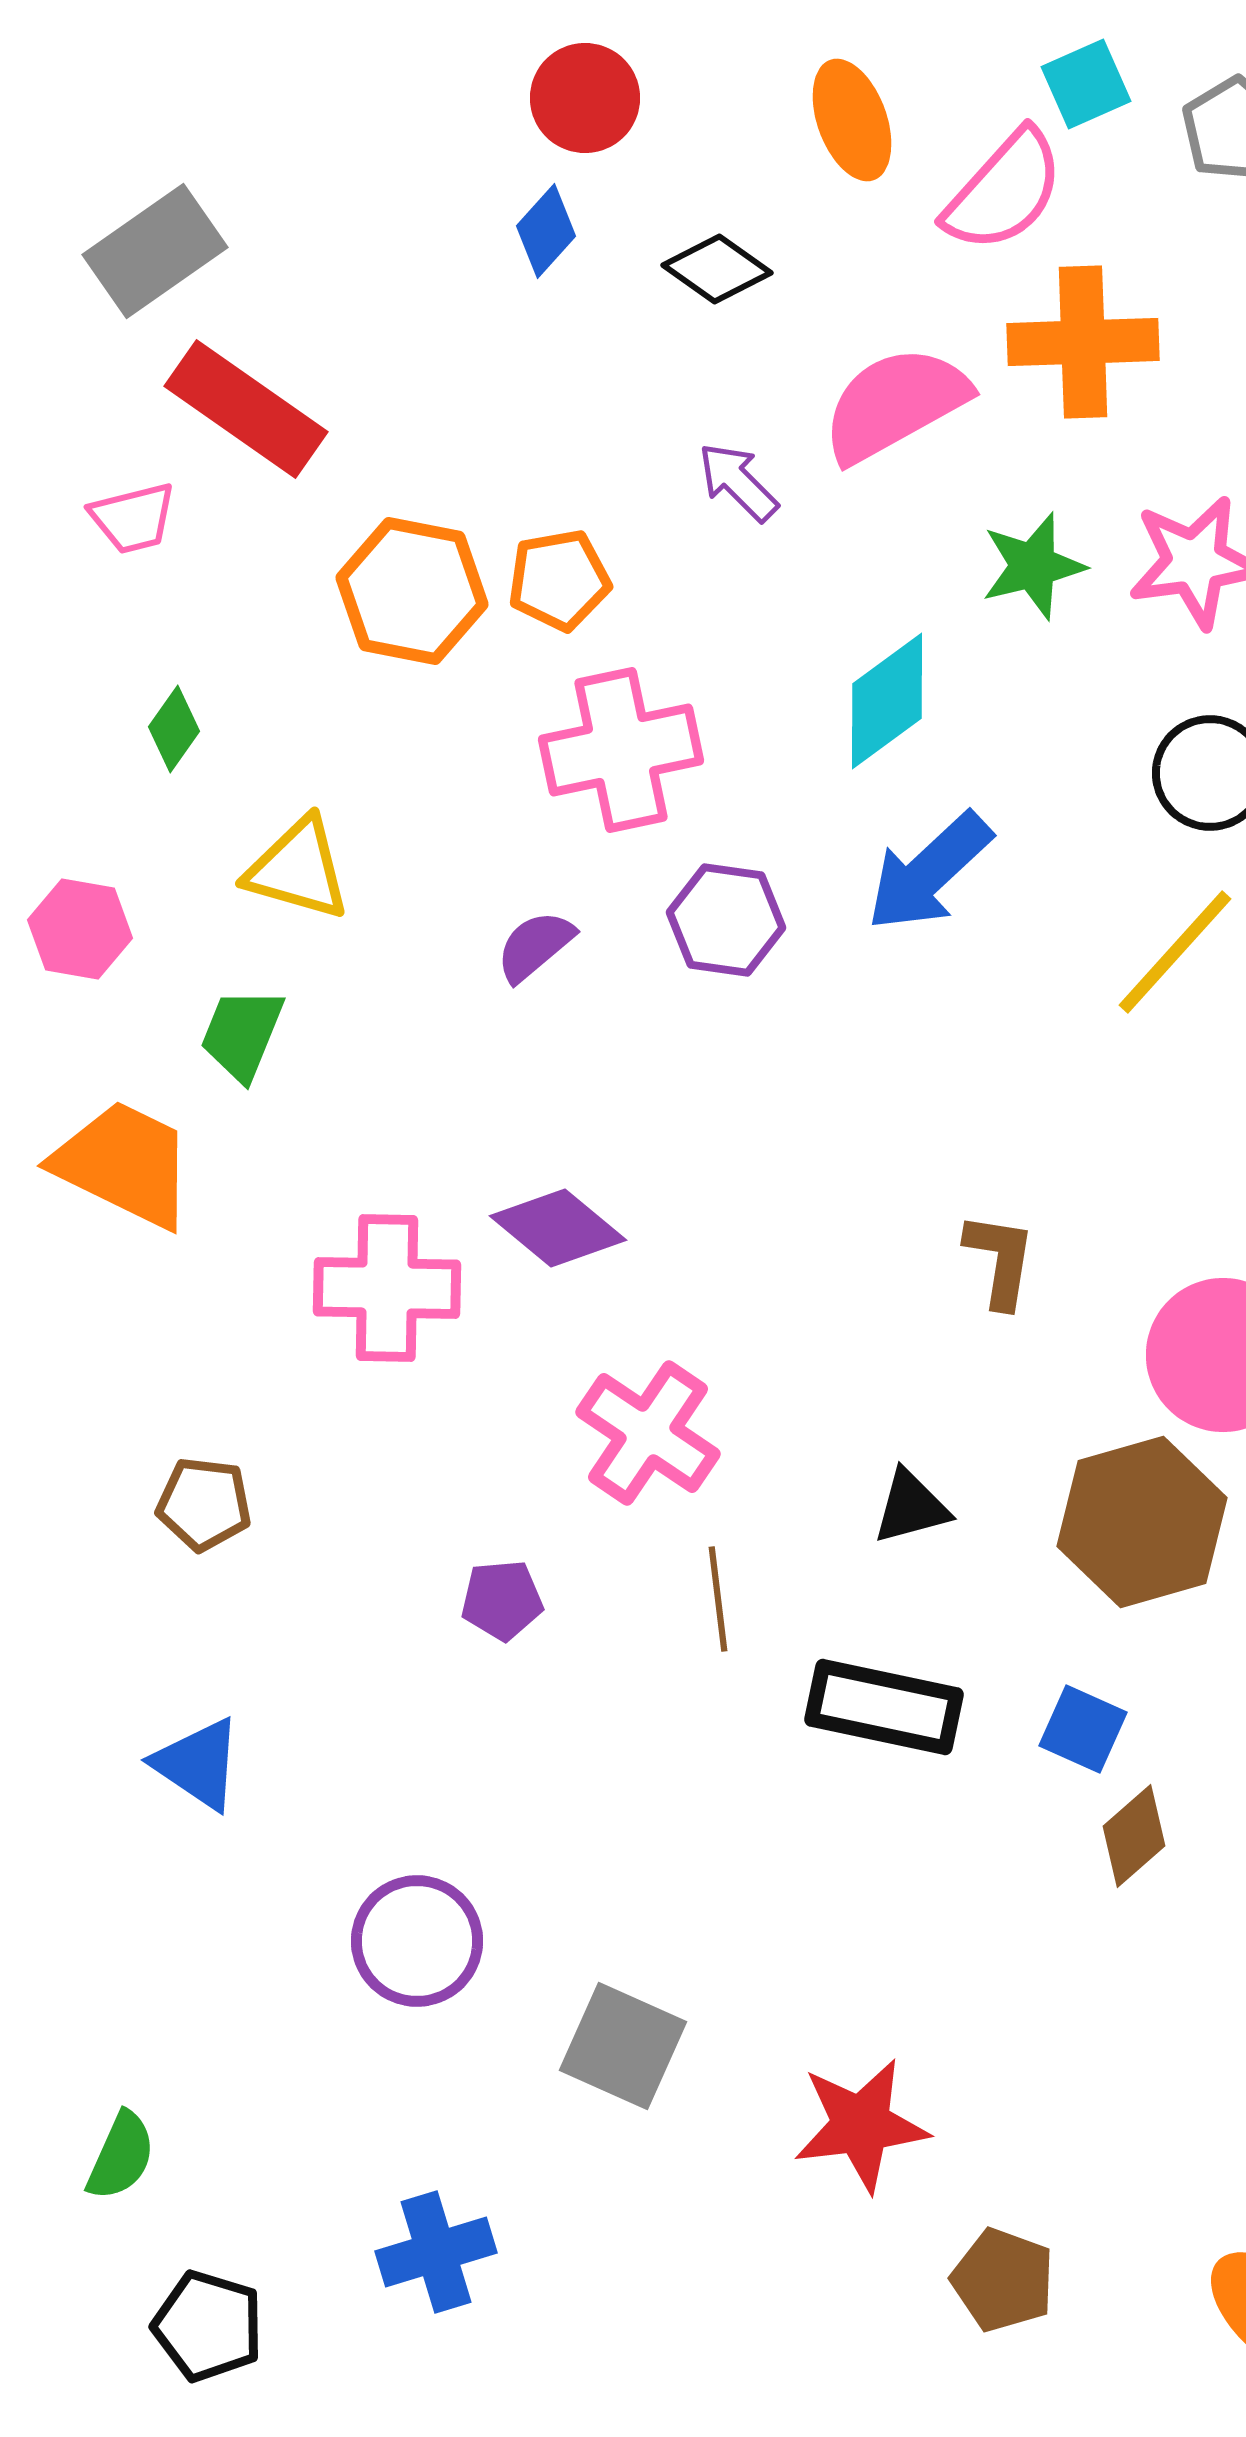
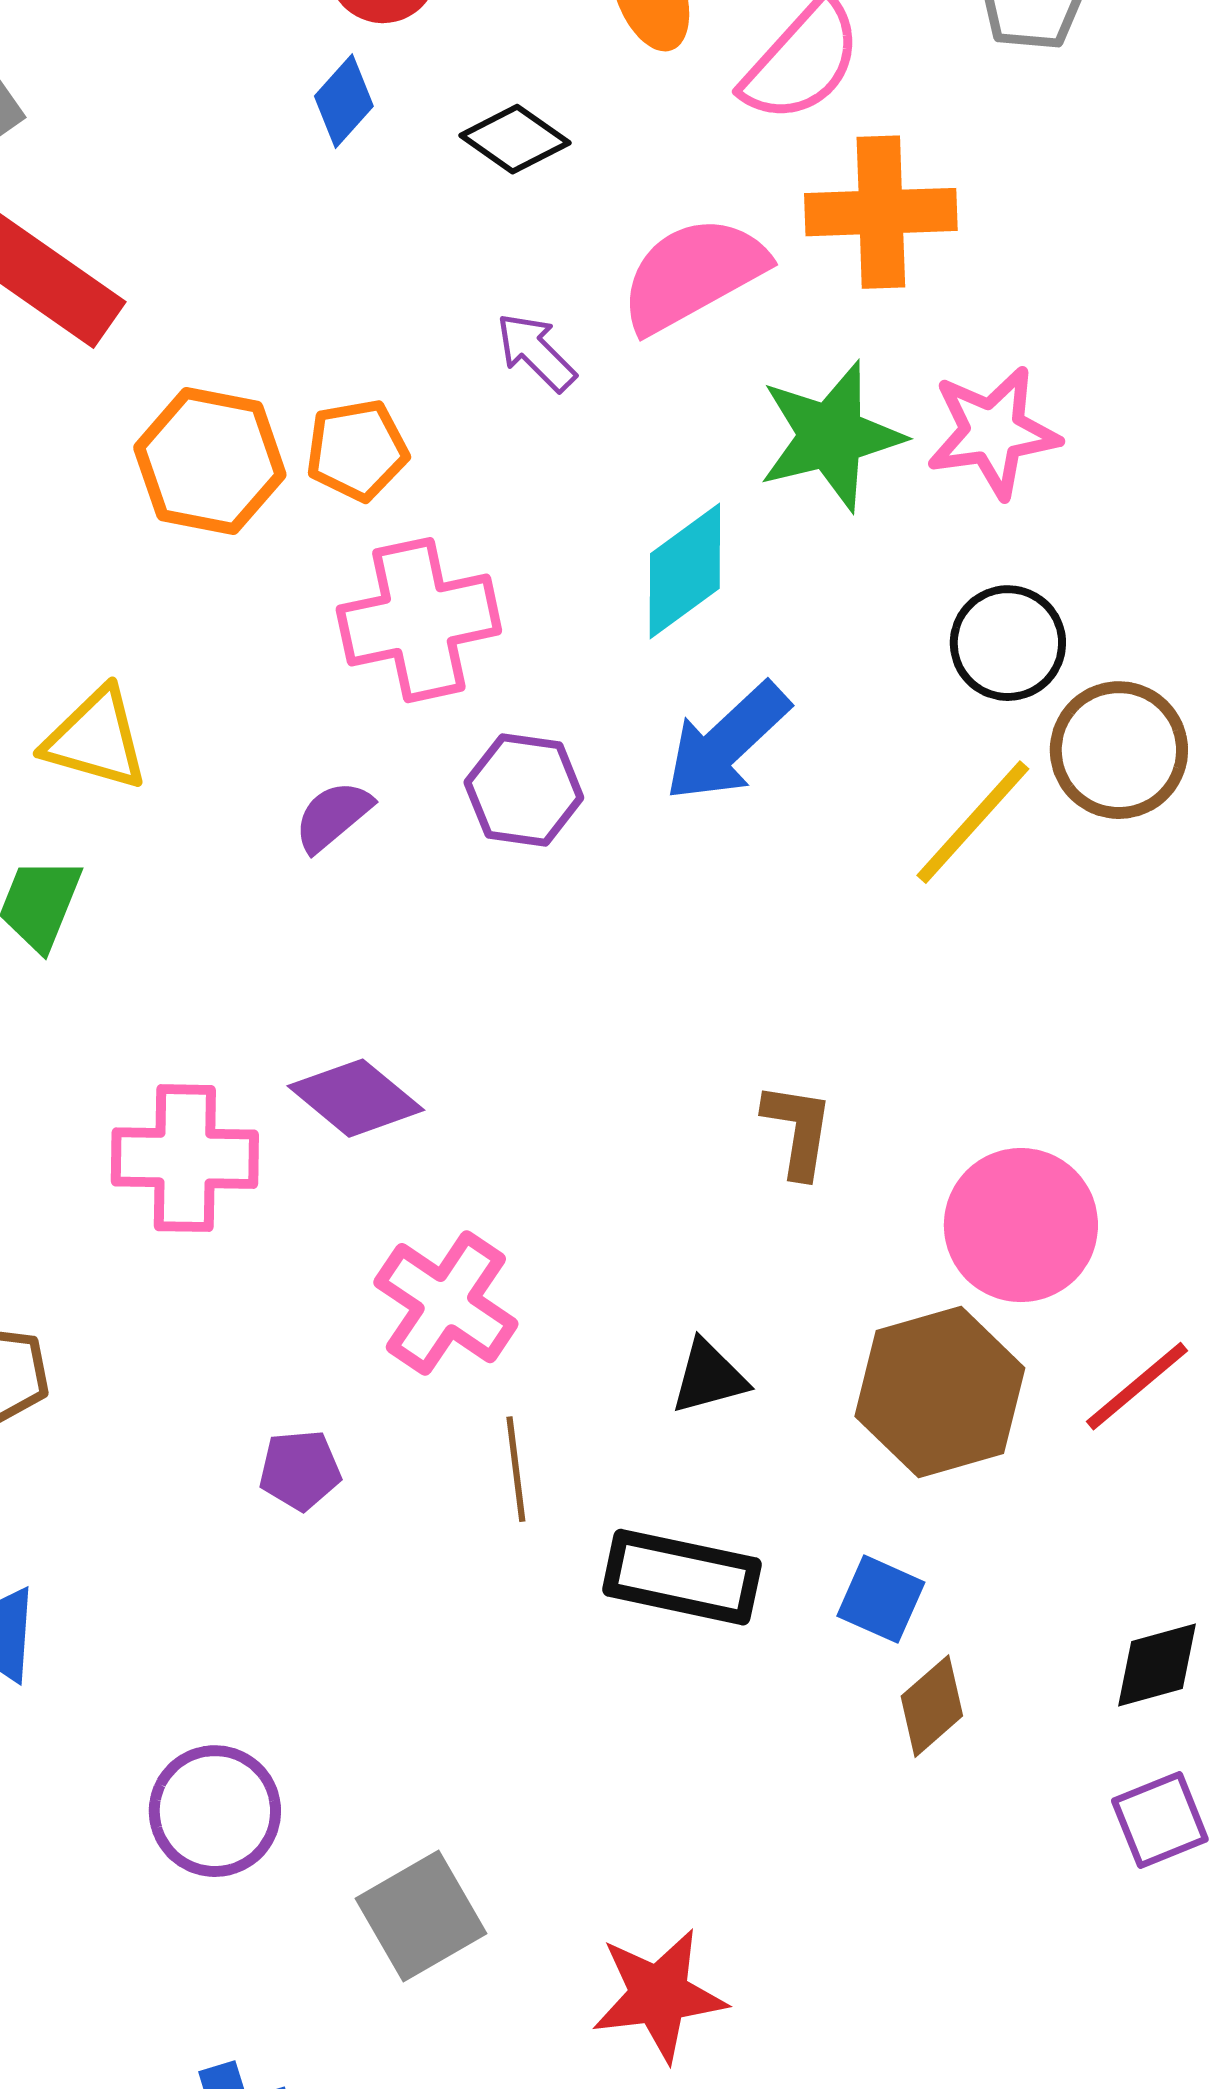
green star: (1033, 566) -> (831, 436), size x1.4
gray square: (623, 2046) -> (421, 1916), turned 36

